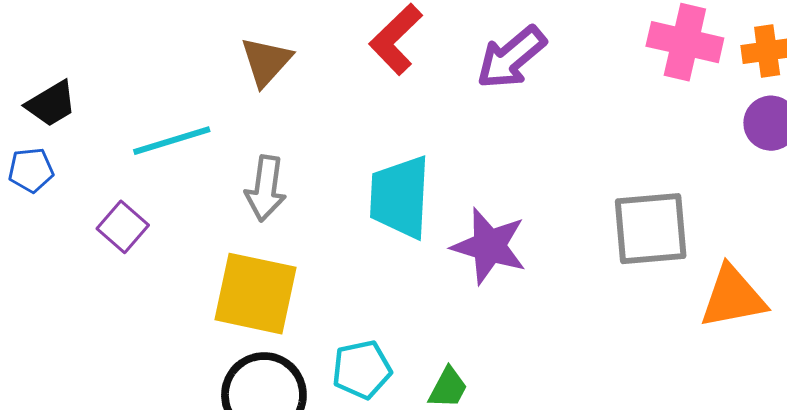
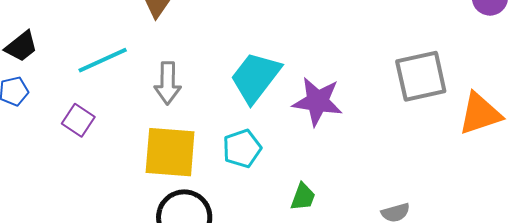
cyan trapezoid: (400, 197) -> (255, 77), turned 42
cyan pentagon: (362, 369) -> (242, 148), moved

